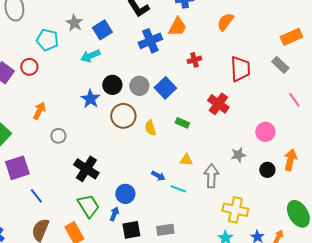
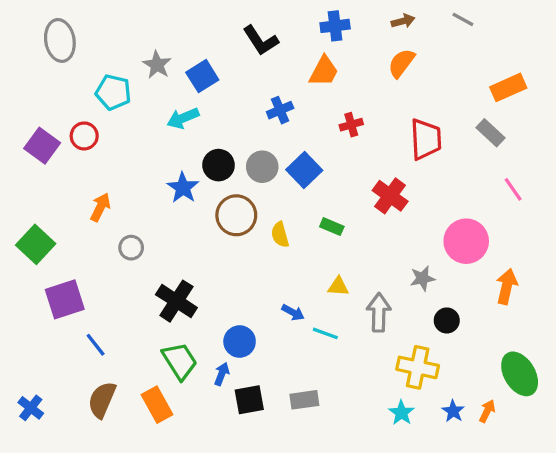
blue cross: (150, 41) -> (280, 110), moved, size x0.7
pink circle: (265, 132) -> (466, 241), size x1.4
black circle: (267, 170) -> (447, 320), moved

